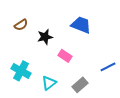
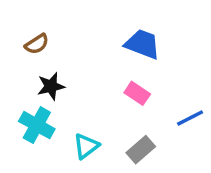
black star: (45, 37) -> (51, 86), moved
pink rectangle: (65, 56) -> (137, 93), moved

